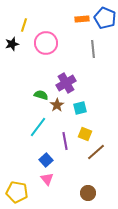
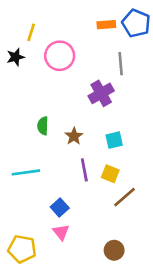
purple cross: (66, 83) -> (101, 93), moved
green semicircle: (41, 95) -> (43, 126), moved, turned -104
cyan square: (80, 108) -> (114, 140), moved
cyan line: (38, 127) -> (26, 172), moved, turned 45
purple line: (65, 141) -> (84, 170), moved

